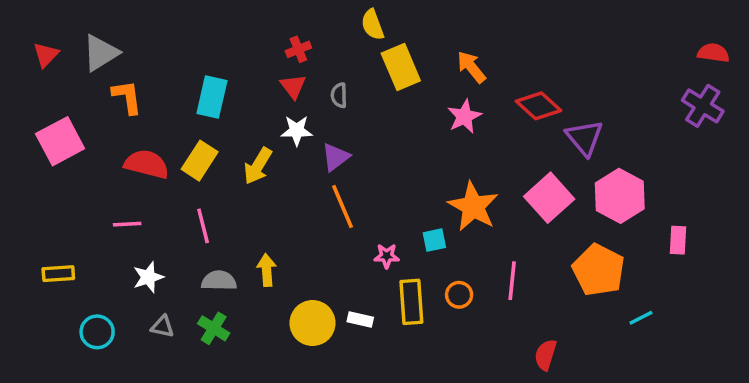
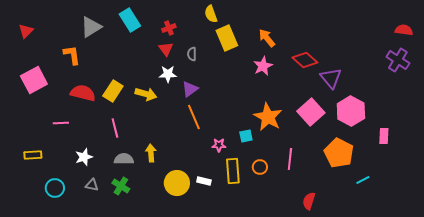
gray triangle: (101, 53) -> (91, 27), moved
cyan rectangle: (212, 97) -> (130, 20), moved, turned -45
yellow arrow: (258, 166) -> (146, 94), turned -105
pink line: (127, 224) -> (61, 123), moved

